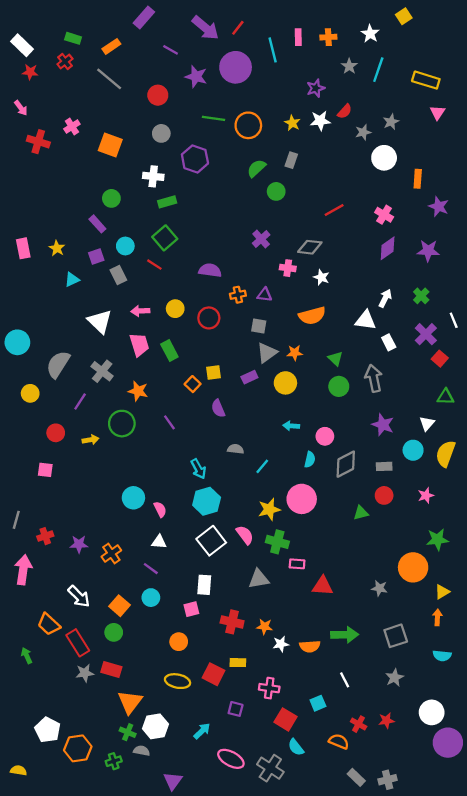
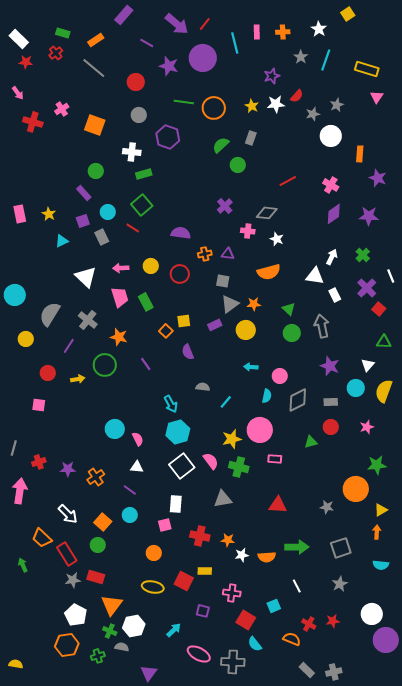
pink rectangle: (297, 564) -> (275, 459), moved
white pentagon: (48, 730) -> (76, 615), moved
gray cross: (270, 768) -> (233, 662), turned -30

